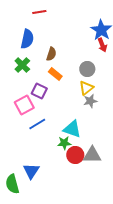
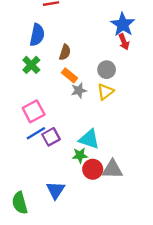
purple square: (39, 91) -> (51, 137), moved, turned 35
gray star: (90, 101) -> (79, 90), moved
blue line: (37, 124) -> (36, 133), moved
blue triangle: (31, 171) -> (56, 190), moved

